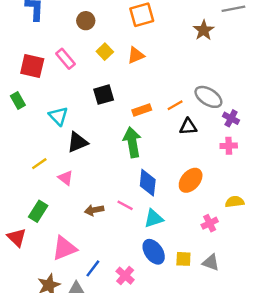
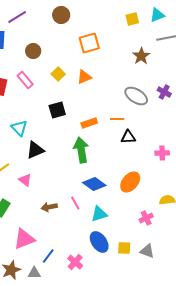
brown circle: (86, 21) -> (33, 51), moved
gray ellipse: (208, 97) -> (136, 96), moved
orange line: (175, 105) -> (117, 119), turned 32
purple cross: (231, 118) -> (164, 92), moved
blue diamond: (148, 183) -> (94, 184), turned -60
pink line: (125, 205) -> (75, 203), turned 32

